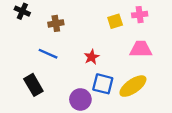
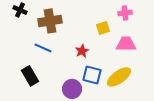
yellow square: (115, 21) -> (103, 28), moved
brown cross: (56, 23) -> (50, 21), size x1.6

